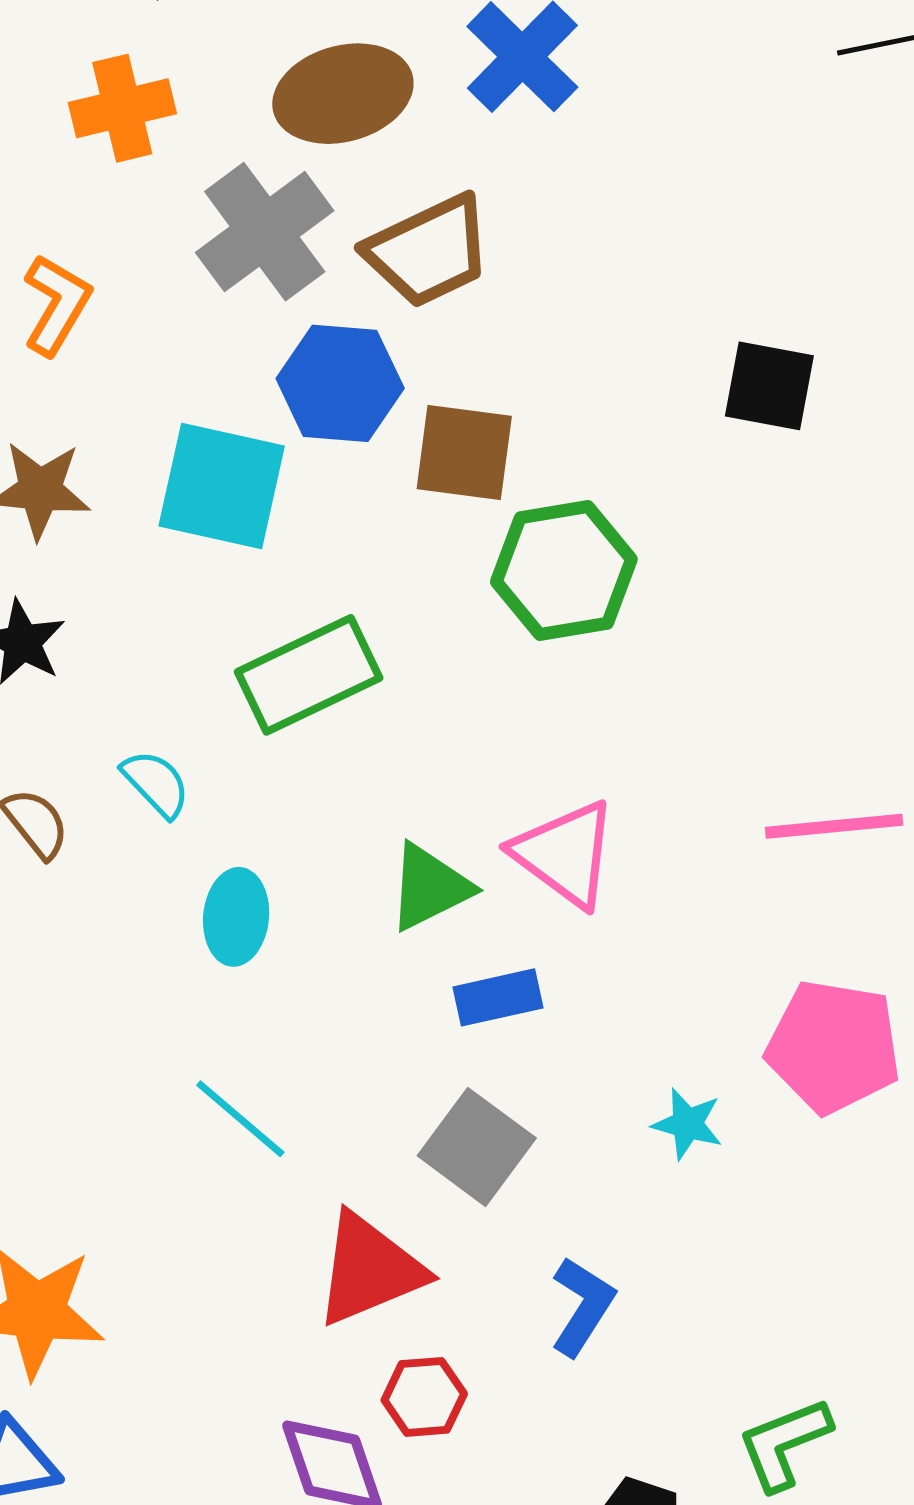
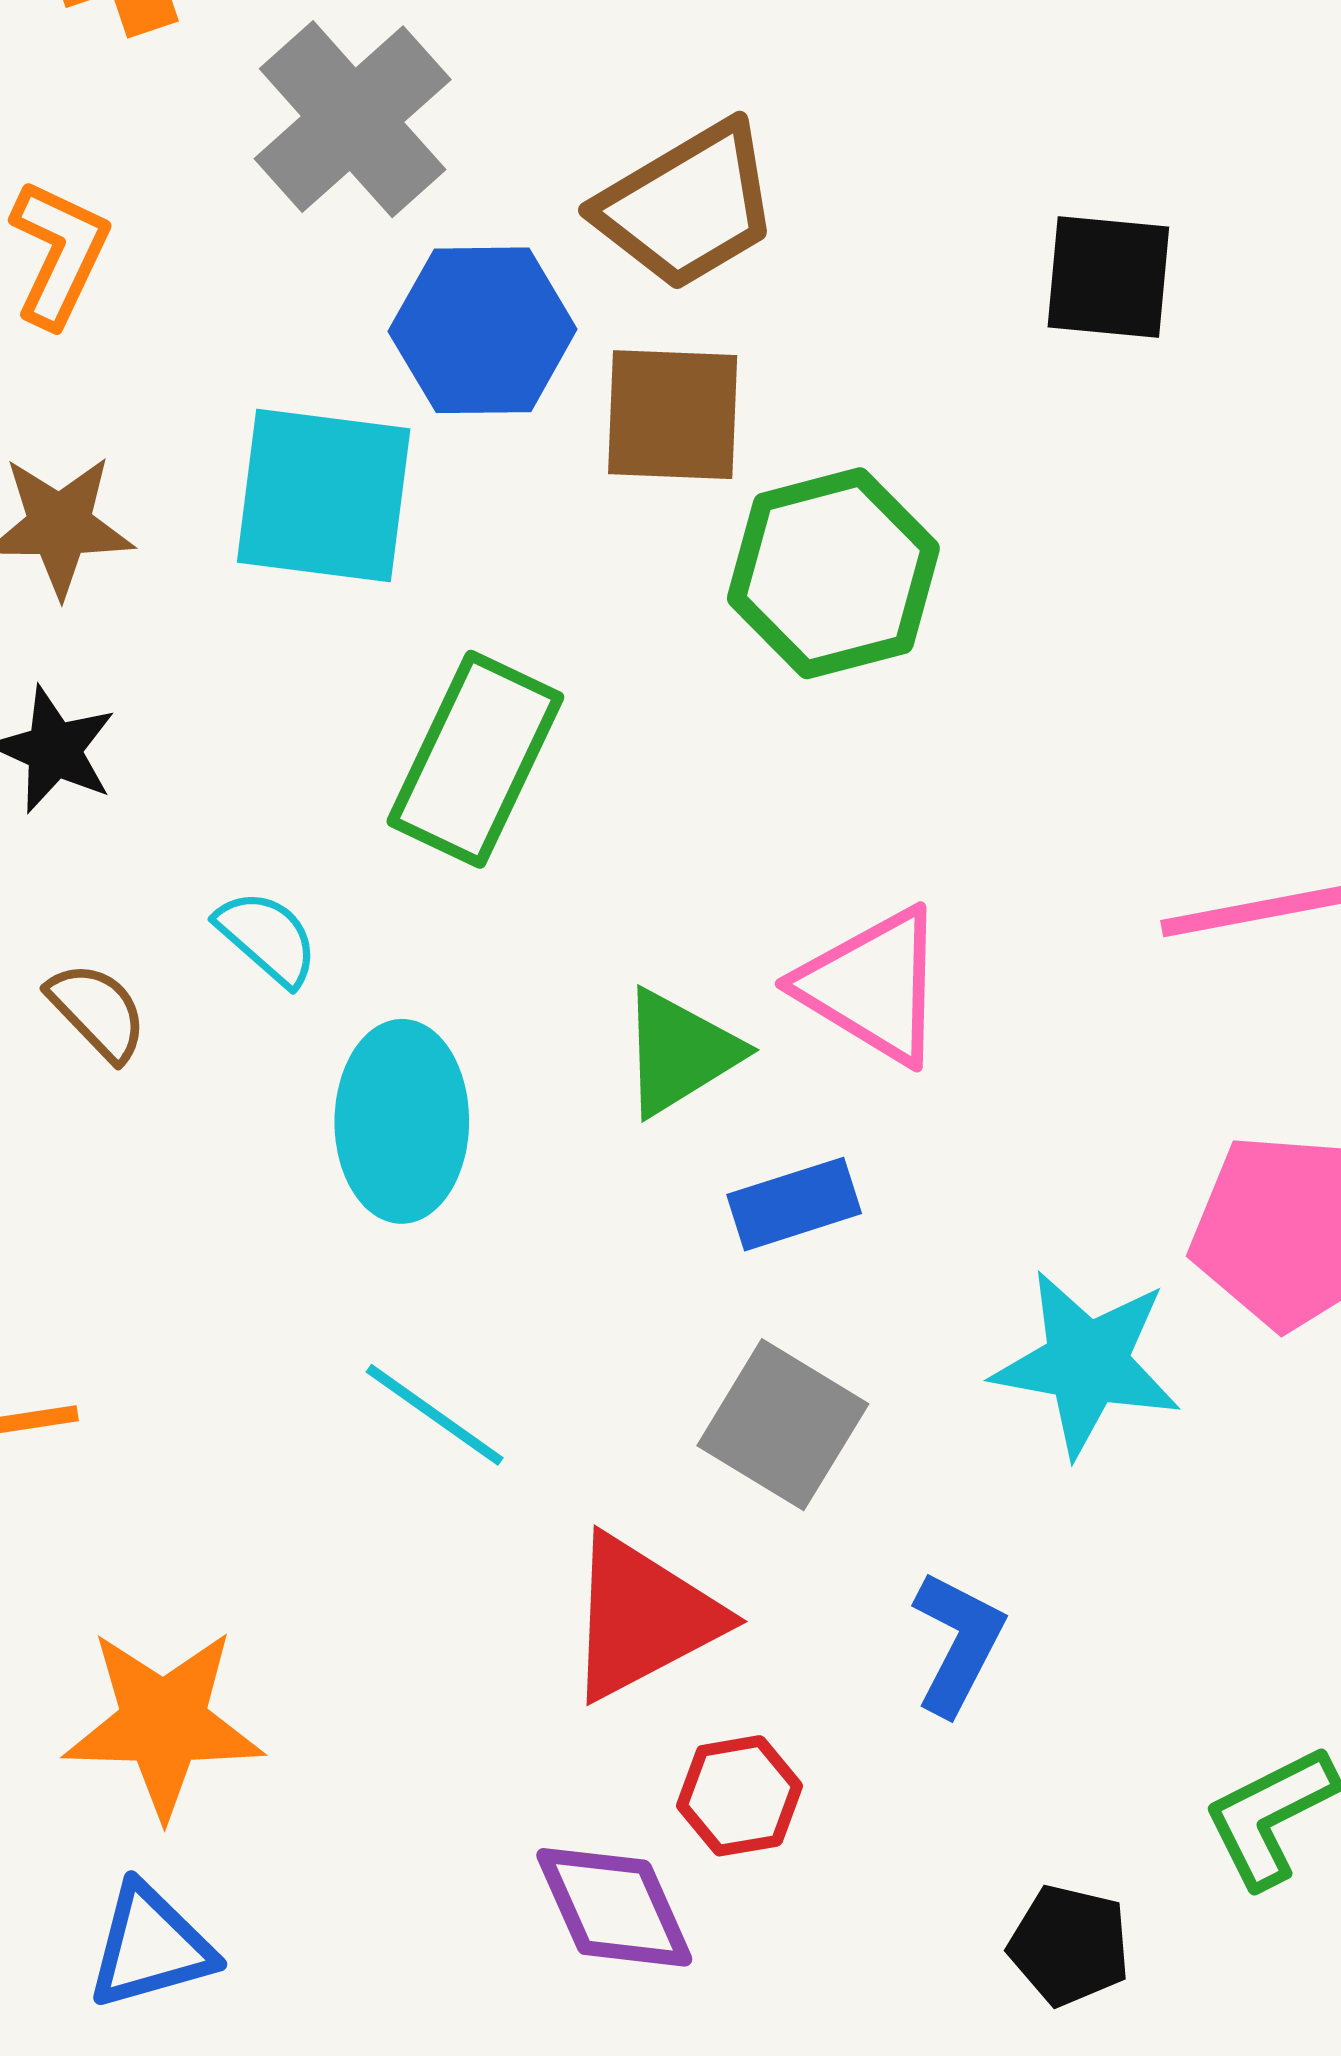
brown trapezoid: (429, 251) -> (688, 206), moved
green rectangle: (309, 675) -> (475, 759), turned -34
cyan ellipse: (236, 917) -> (402, 1121), size x1.4
cyan star: (687, 1124) -> (1087, 1363), size x1.8

